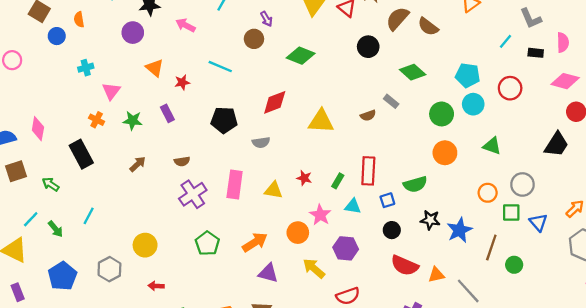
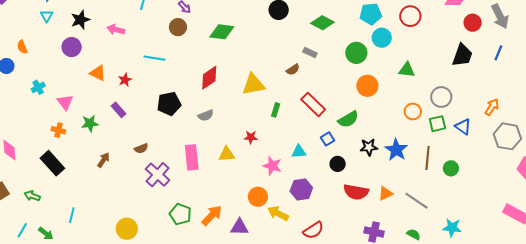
red rectangle: (368, 171) -> (313, 104), moved, turned -35
green rectangle: (338, 181) -> (276, 110), moved
orange circle: (298, 233) -> (258, 197), moved
orange arrow: (255, 242) -> (212, 215), moved

